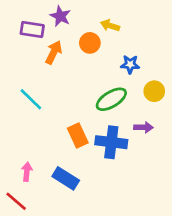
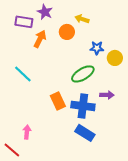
yellow circle: (154, 91) -> (115, 58), moved
pink arrow: (27, 172) -> (27, 132), moved
blue rectangle: (66, 178) -> (85, 133), moved

